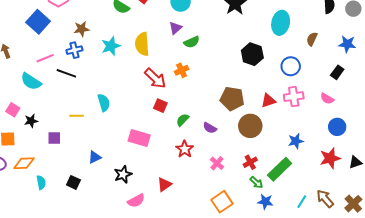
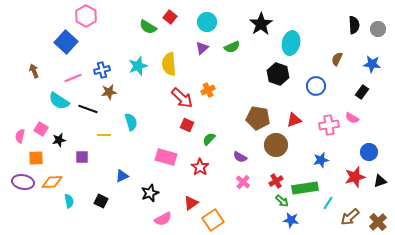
cyan ellipse: (281, 23) -> (291, 43), moved
brown star: (82, 29) -> (109, 92), moved
green semicircle: (192, 42) -> (232, 47), moved
black line: (66, 73) -> (88, 109), moved
pink cross: (294, 97) -> (329, 125), moved
blue circle: (337, 127) -> (369, 152), moved
purple semicircle: (210, 128) -> (240, 157), moved
red star: (185, 149) -> (200, 167), moved
green rectangle: (280, 169) -> (305, 188), turned 35
brown arrow: (325, 199) -> (350, 217), turned -90
orange square: (222, 202) -> (213, 220), moved
cyan line: (302, 202) -> (328, 203), moved

